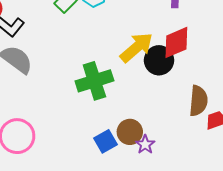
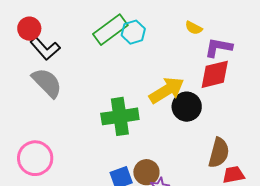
red diamond: (176, 42) -> (215, 74), moved

